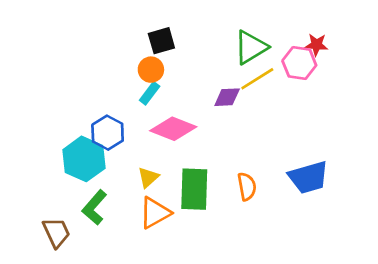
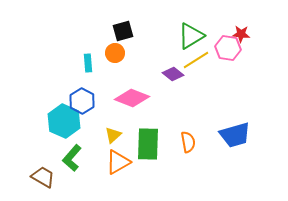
cyan rectangle: (150, 93) -> (88, 63), moved, turned -42
purple diamond: (227, 97) -> (173, 74), turned 40
brown trapezoid: (56, 232) -> (43, 177), turned -35

